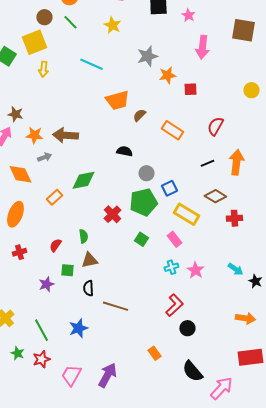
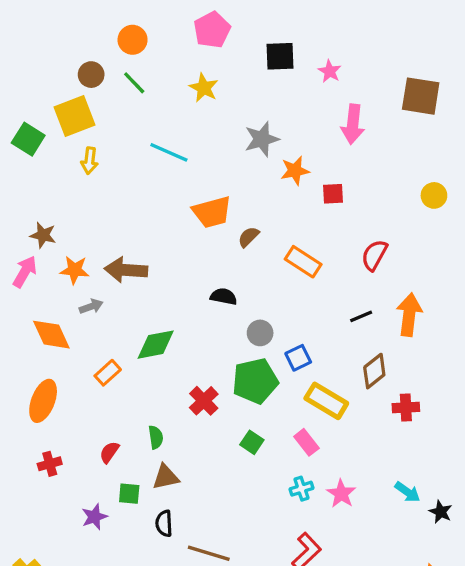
brown diamond: (215, 196) -> (374, 371), turned -70

